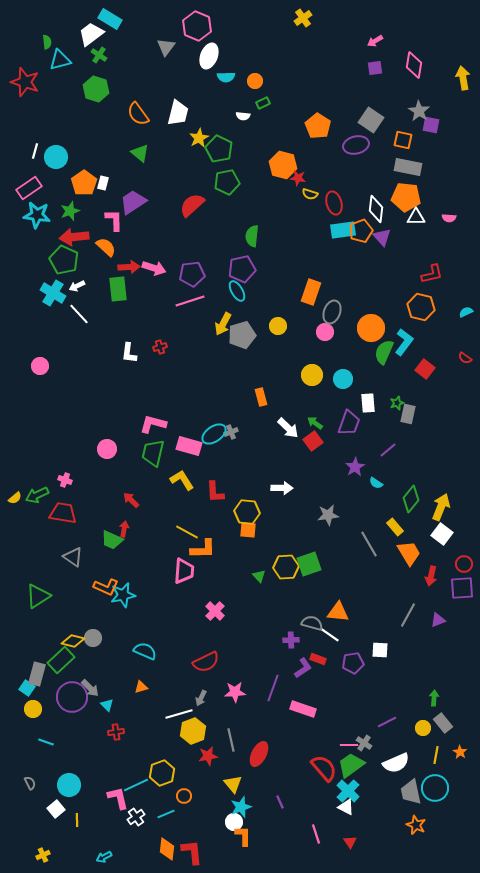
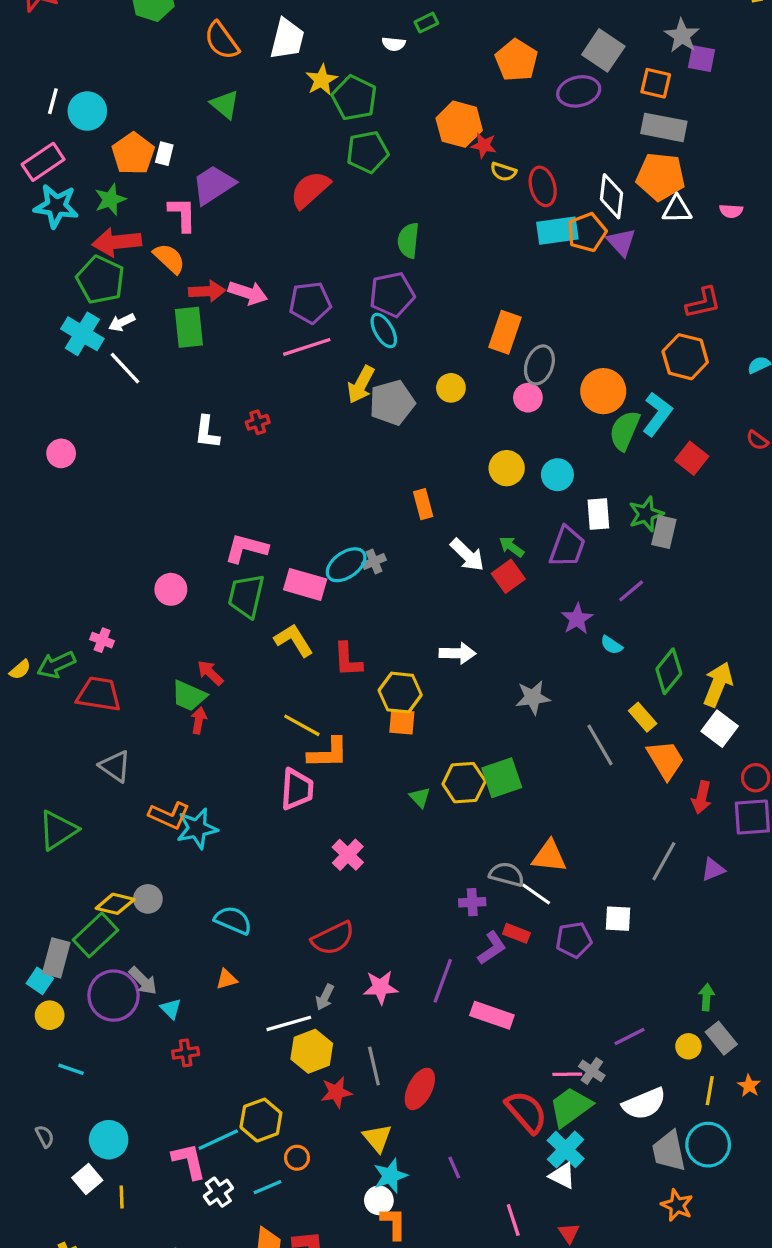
green star: (397, 403) -> (646, 514), size x1.5
green trapezoid: (112, 540) -> (189, 696), moved

